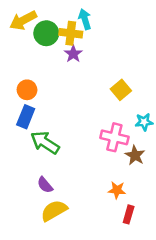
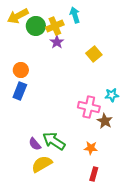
cyan arrow: (85, 19) -> (75, 15), moved
yellow cross: (71, 33) -> (55, 26), turned -30
yellow square: (121, 90) -> (94, 54), moved
green arrow: (45, 142) -> (54, 141), moved
red rectangle: (129, 214) -> (94, 174), moved

